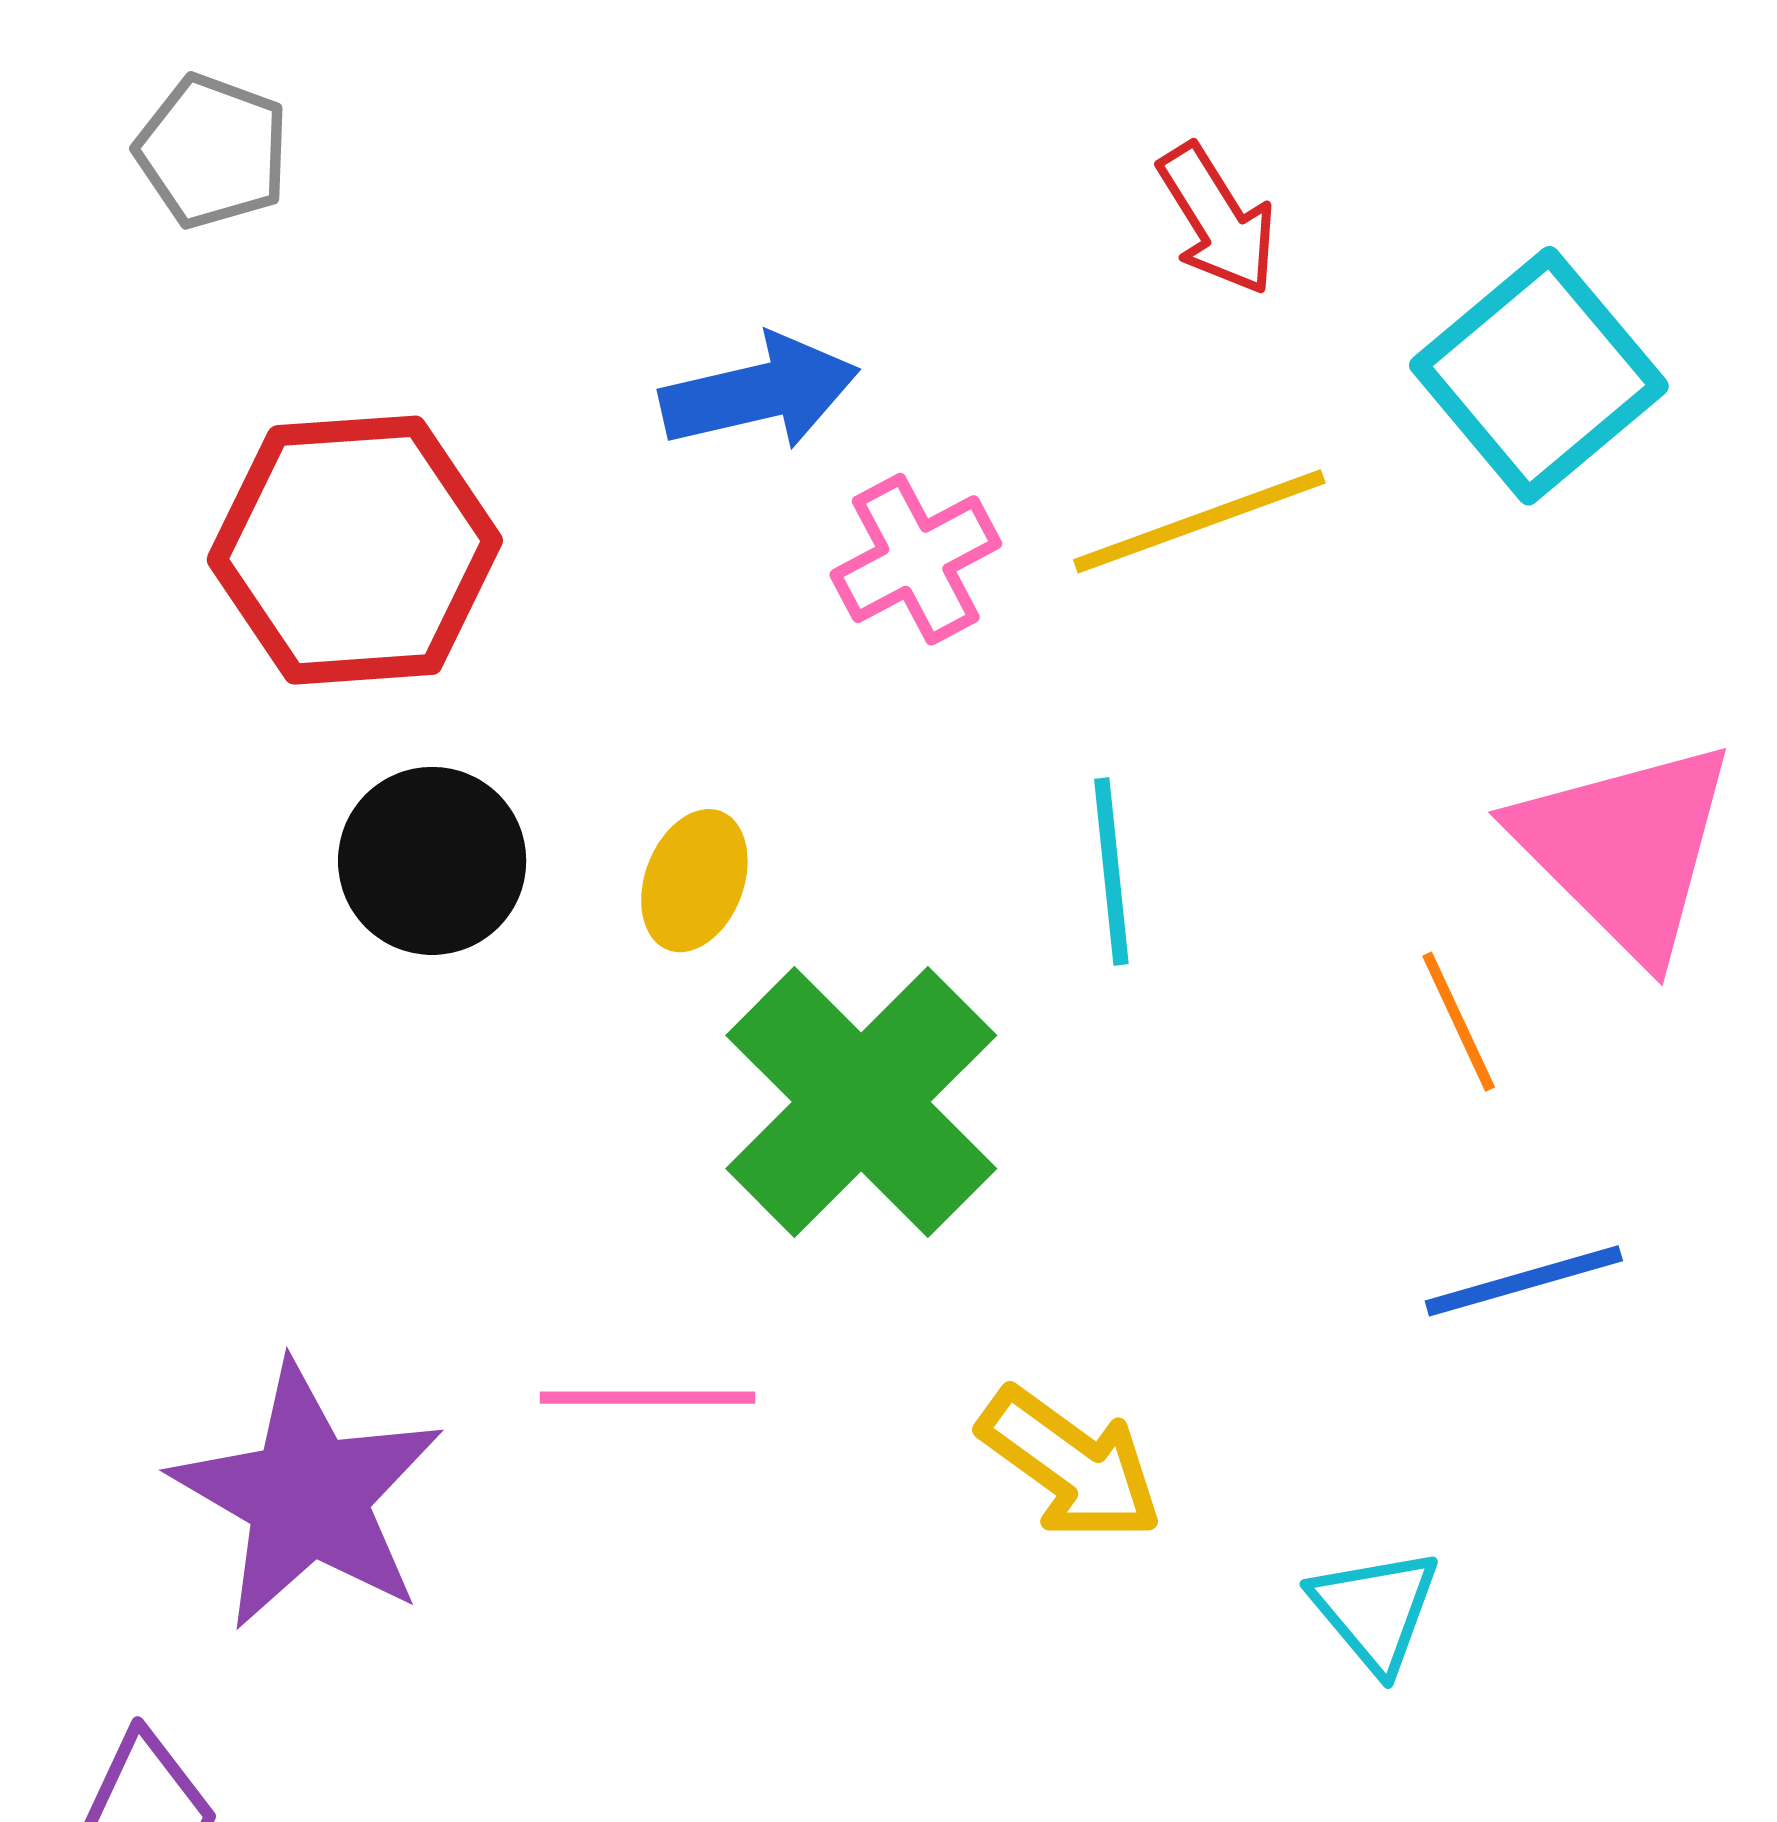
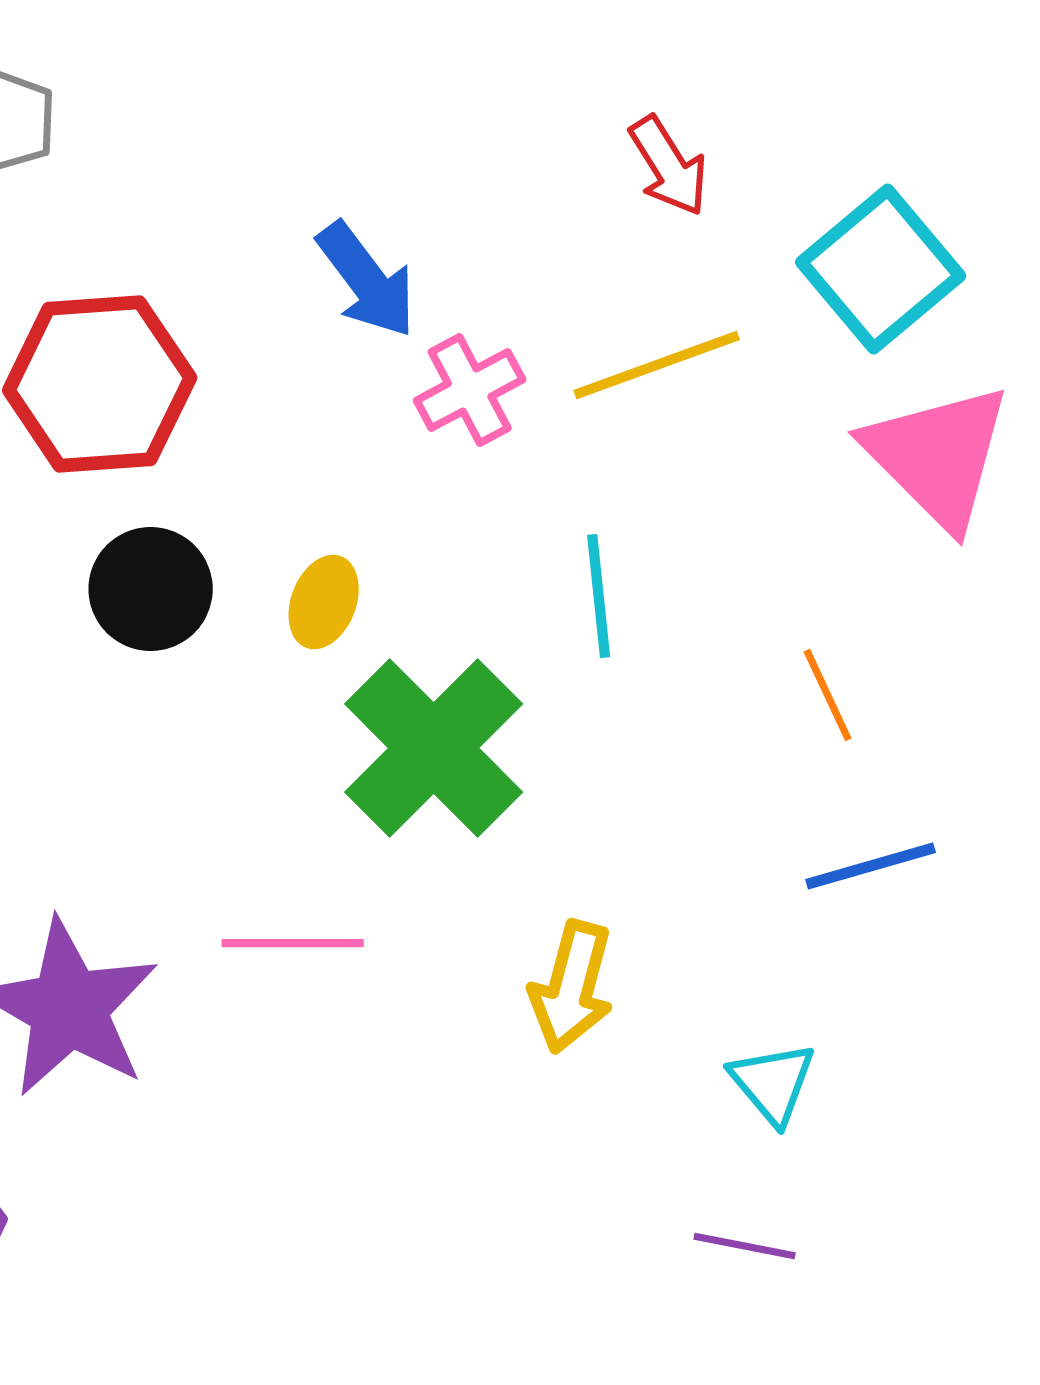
blue arrow: (760, 392) -> (367, 280), turned 66
pink triangle: (1625, 849) -> (938, 456), moved
yellow arrow: (1070, 1464) -> (572, 987), turned 69

